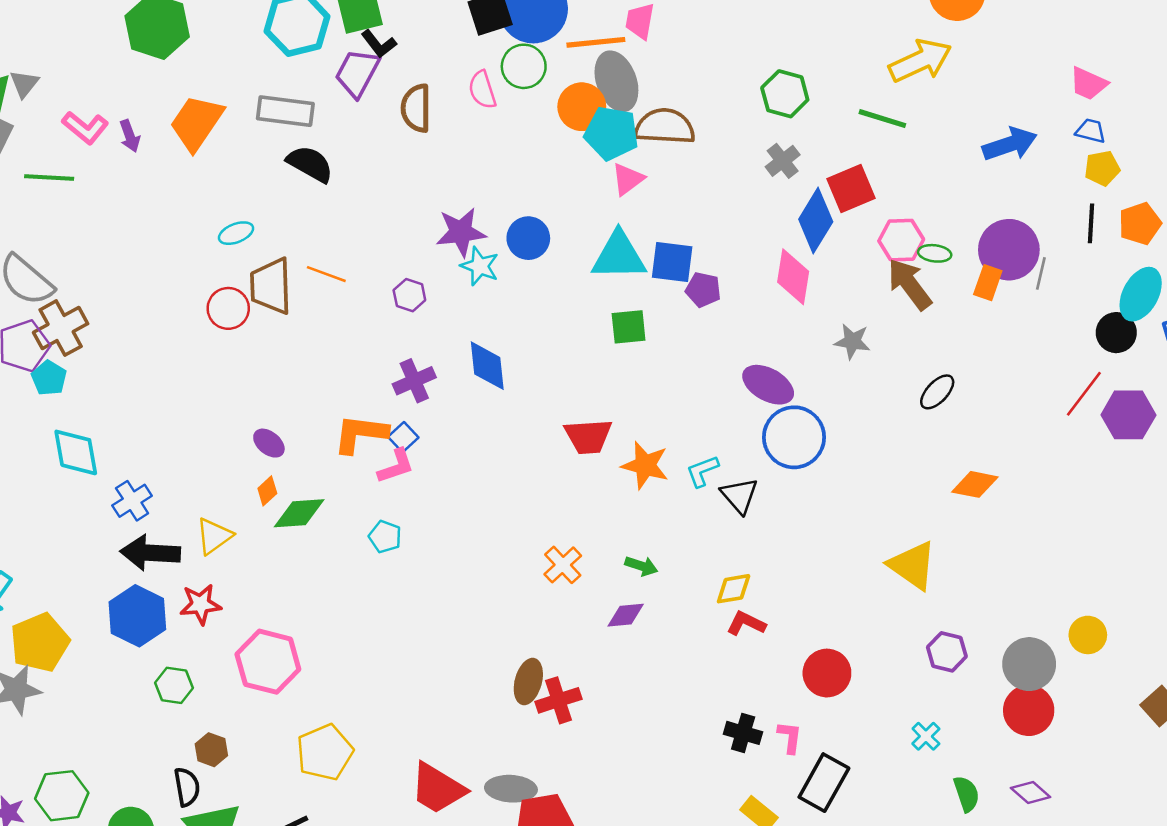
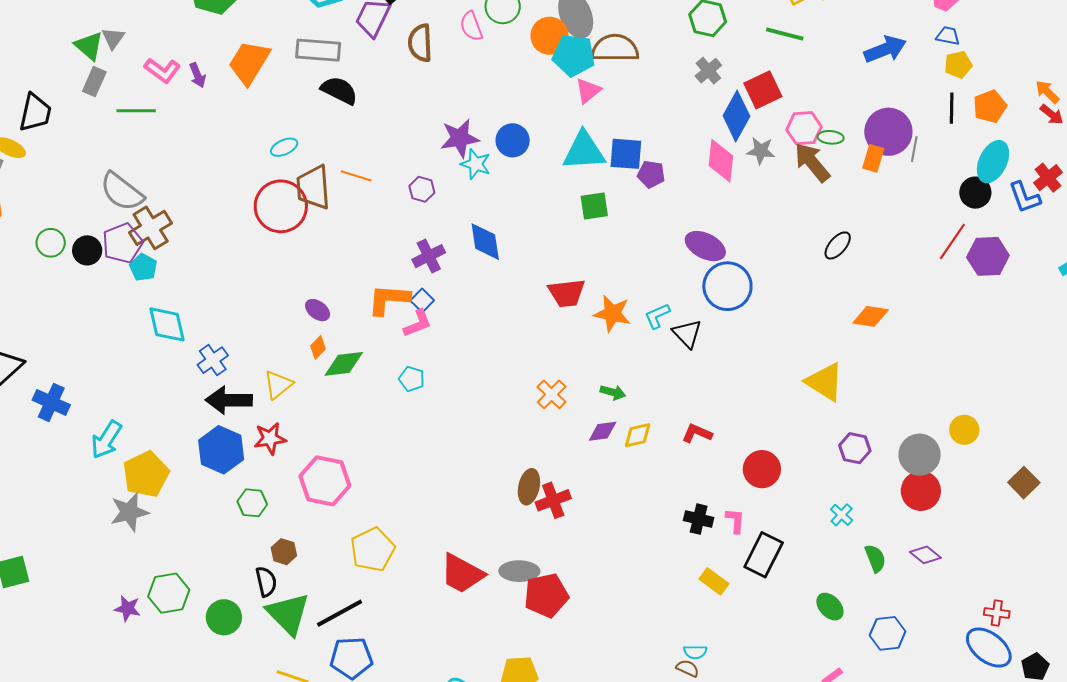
red circle: (228, 308) -> (281, 206), size x1.6
gray star: (852, 341) -> (761, 151), moved
yellow diamond: (734, 589) -> (638, 435), moved

